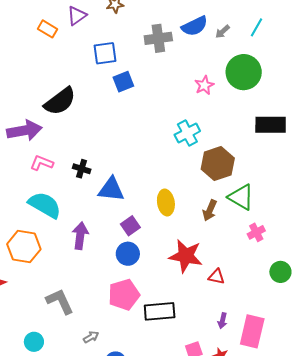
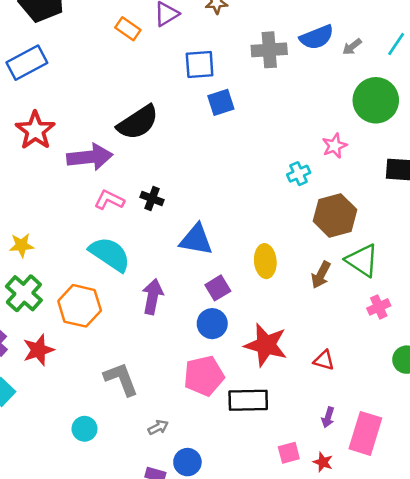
pink star: (204, 85) -> (335, 146), moved
cyan cross: (187, 133) -> (299, 174), size x0.7
black cross: (82, 169) -> (152, 198), moved
red star: (186, 256) -> (266, 345), moved

